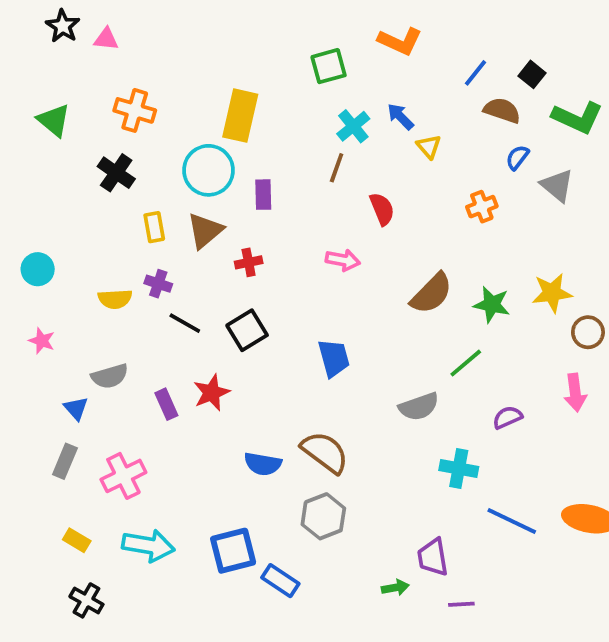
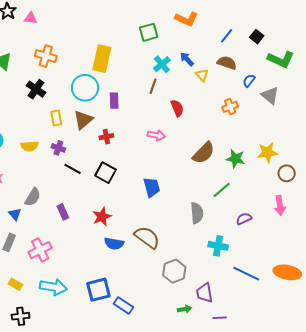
brown semicircle: (502, 110) -> (227, 63), moved
yellow semicircle: (115, 299) -> (29, 146), moved
black square: (247, 330) -> (106, 173), turned -30
gray semicircle: (110, 376) -> (33, 197), turned -42
red star: (212, 393) -> (102, 217), moved
gray semicircle: (419, 407) -> (197, 213), turned -75
gray hexagon: (323, 516) -> (174, 271), moved
black cross: (86, 600) -> (21, 316), turned -36

